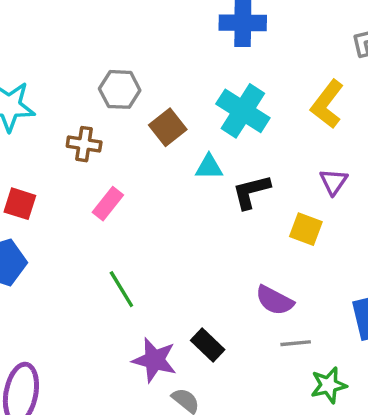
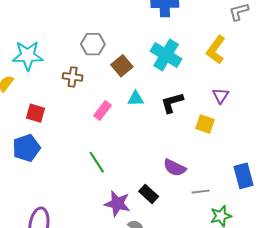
cyan triangle: (209, 167) -> (136, 99), moved
pink rectangle: (108, 204) -> (103, 110), moved
purple semicircle: (275, 300) -> (175, 168), moved

